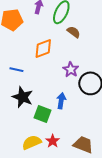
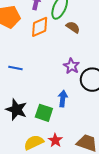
orange diamond: (43, 48) -> (40, 27), moved
black star: (23, 97) -> (16, 110), moved

